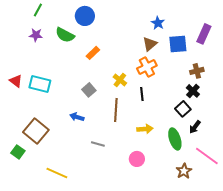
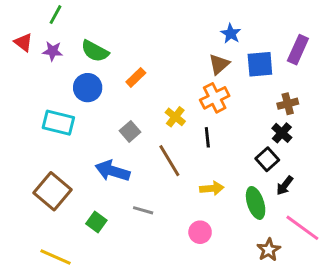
blue circle: (85, 16) -> (88, 88), moved
red triangle: (16, 81) -> (23, 42), moved
brown line: (116, 110) -> (169, 161), turned -35
blue arrow: (77, 117) -> (112, 171), size x1.6
green square: (18, 152) -> (96, 222), moved
yellow line: (57, 173) -> (55, 257), moved

